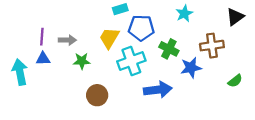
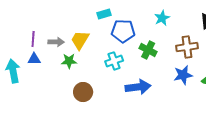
yellow trapezoid: (109, 38) -> (80, 40), moved
cyan cross: (131, 61) -> (114, 61), size x0.7
blue star: (191, 68) -> (183, 75), moved

